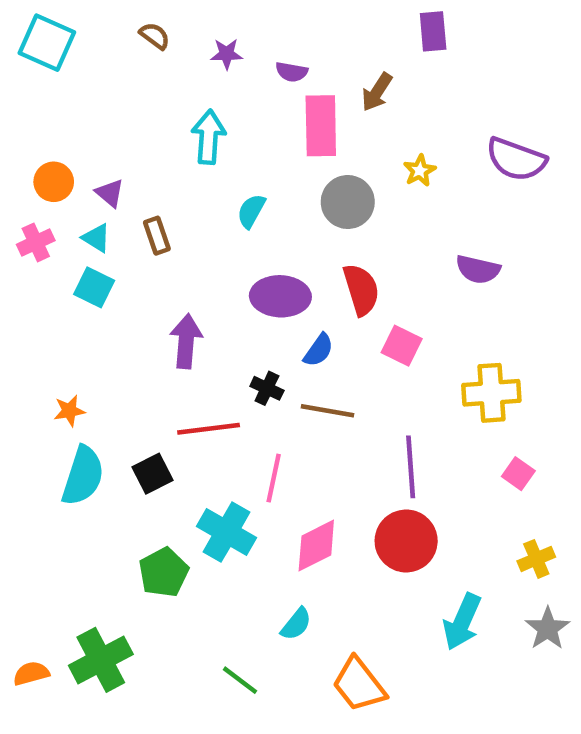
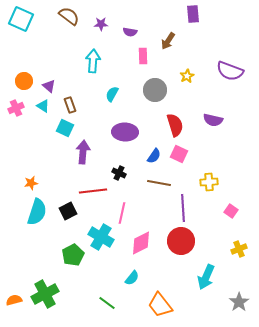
brown semicircle: (155, 36) -> (69, 16), size x1.5
pink rectangle: (321, 126) -> (143, 56), size x0.6
cyan square: (94, 287) -> (65, 128), moved
red semicircle: (361, 290) -> (175, 125), moved
blue semicircle: (319, 350) -> (154, 156), moved
yellow cross: (491, 393) -> (209, 182), moved, size x0.7
brown line: (328, 411) -> (159, 183), moved
gray star: (548, 629) -> (239, 302), moved

